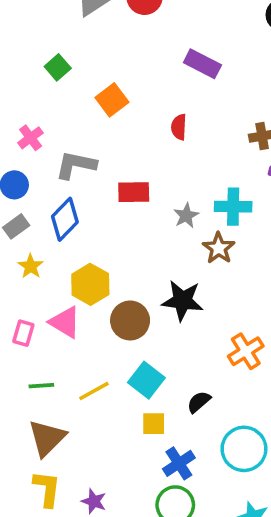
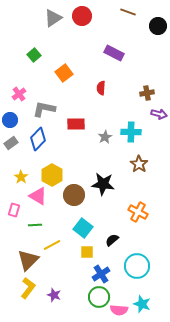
brown star: (219, 248) -> (139, 164), moved
yellow star: (31, 266) -> (21, 177), moved
pink rectangle: (23, 333) -> (14, 210), moved
orange cross: (246, 351) -> (138, 212), turned -30
green line: (41, 386) -> (35, 225), moved
yellow line: (94, 391) -> (52, 245), moved
yellow L-shape: (47, 489) -> (28, 288), turned 30

